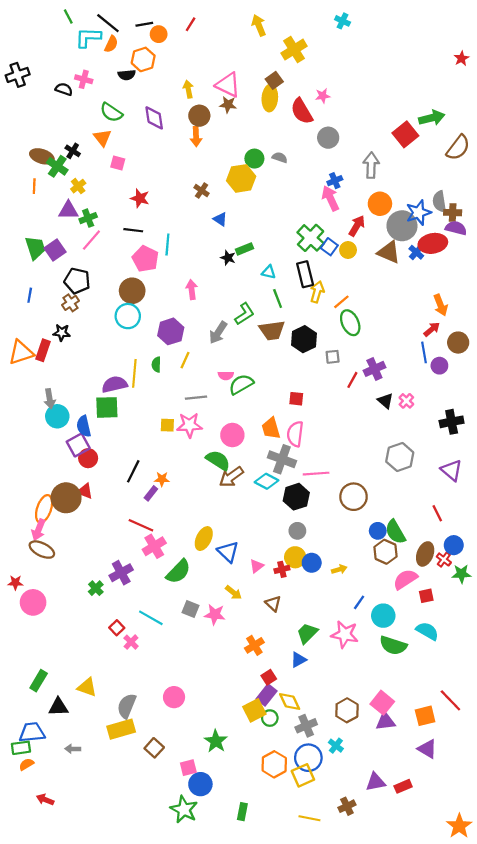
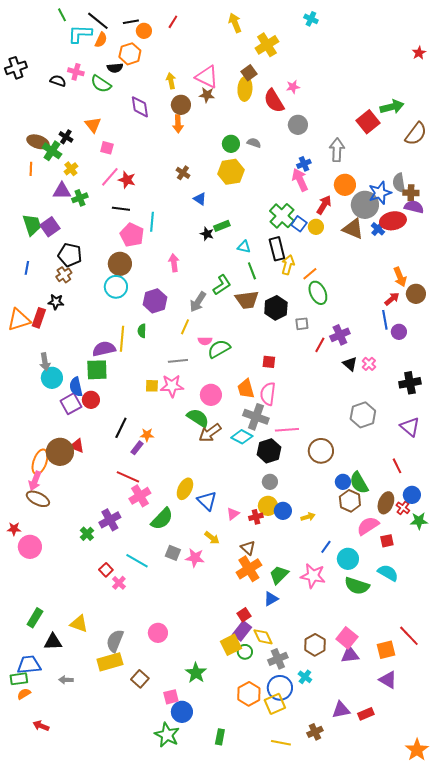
green semicircle: (111, 112) -> (101, 84), moved
yellow hexagon: (241, 178) -> (231, 172), moved
pink line: (91, 240) -> (110, 177), moved
brown circle: (458, 343) -> (416, 294), moved
yellow line: (185, 360) -> (185, 327), moved
red circle: (88, 458) -> (91, 400), moved
orange cross: (254, 645) -> (249, 569), moved, size x1.4

